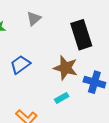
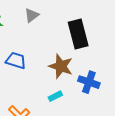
blue trapezoid: (20, 64) -> (16, 61), turned 50

